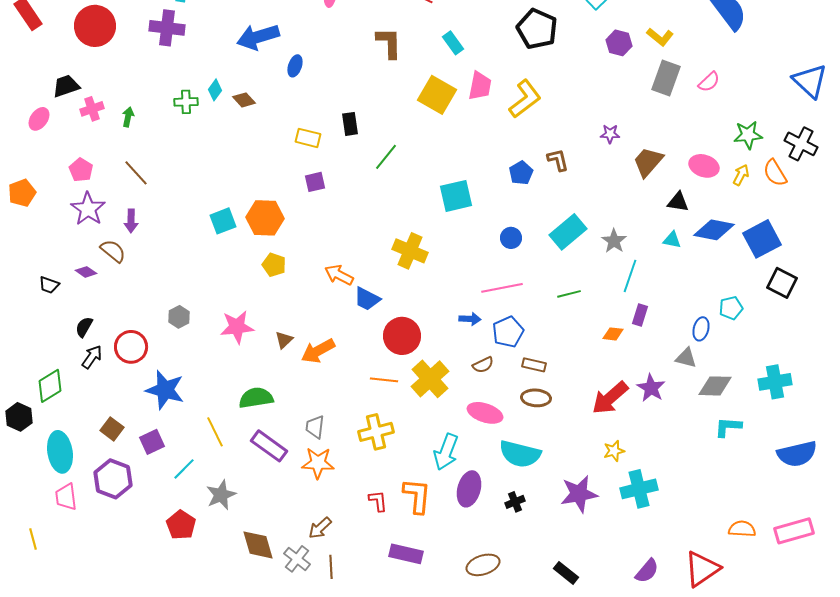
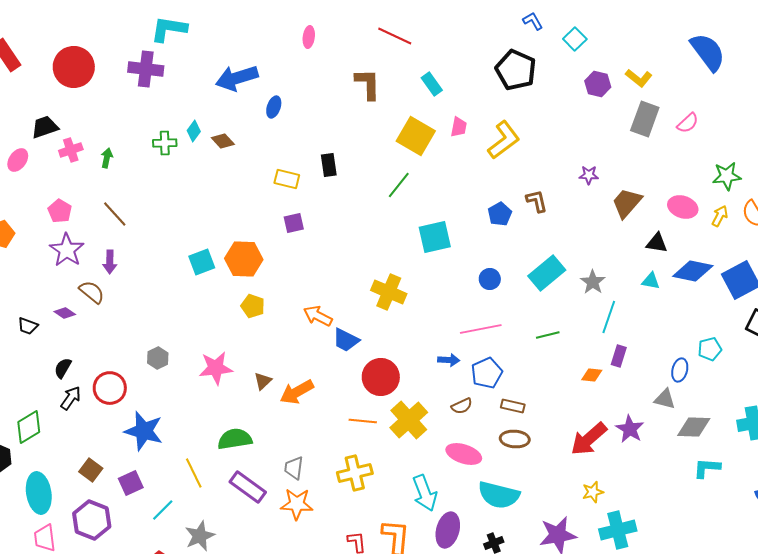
pink trapezoid: (480, 86) -> (459, 127), size x0.7
green line: (386, 157) -> (399, 185), moved
cyan arrow: (446, 452) -> (425, 493), turned -42

